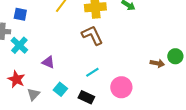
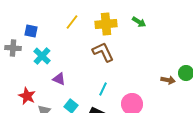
cyan cross: (19, 45) -> (42, 56), moved
cyan line: (92, 72) -> (103, 89), turned -32

